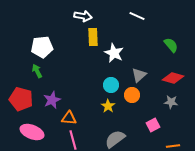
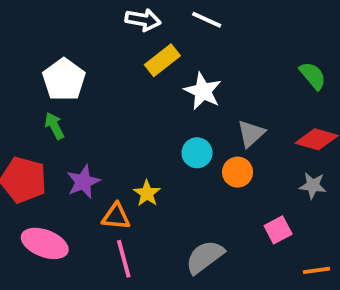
white line: (137, 16) -> (207, 20), moved
yellow rectangle: (93, 37) -> (162, 60), turned 54
white pentagon: (42, 47) -> (64, 80), turned -30
yellow star: (108, 106) -> (147, 193), moved

